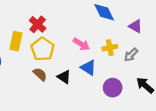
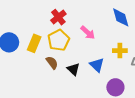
yellow rectangle: (16, 41) -> (34, 43), moved
pink arrow: (81, 44) -> (88, 33), moved

